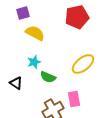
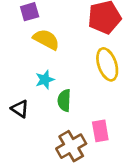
yellow ellipse: (83, 64) -> (107, 64), moved, turned -70
green semicircle: (48, 77) -> (64, 100), turned 70

